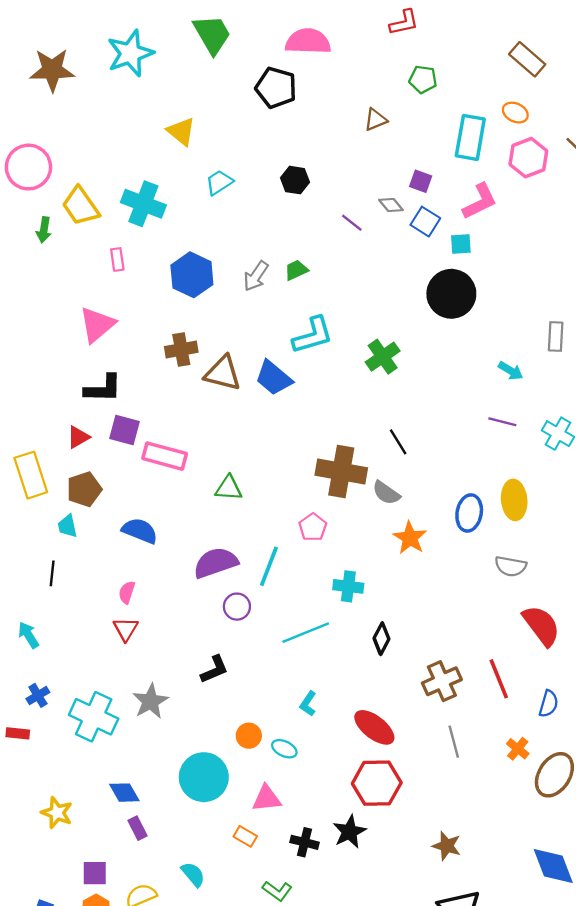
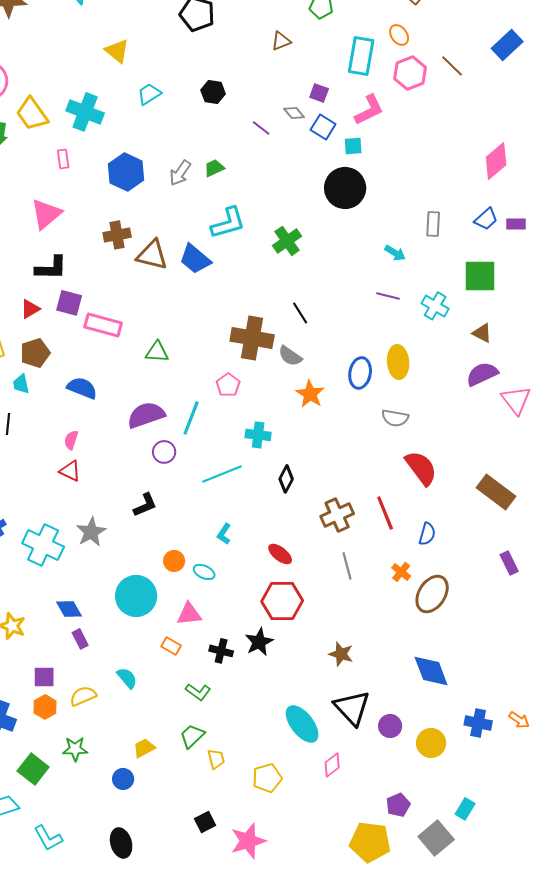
orange ellipse: (515, 113) -> (399, 35), turned 30
red triangle: (126, 629) -> (70, 471), turned -35
red ellipse: (374, 727) -> (280, 554), size x0.7

